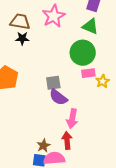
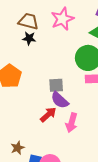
red arrow: (67, 140) -> (48, 115), moved, turned 48
brown star: (43, 146) -> (18, 148), moved

